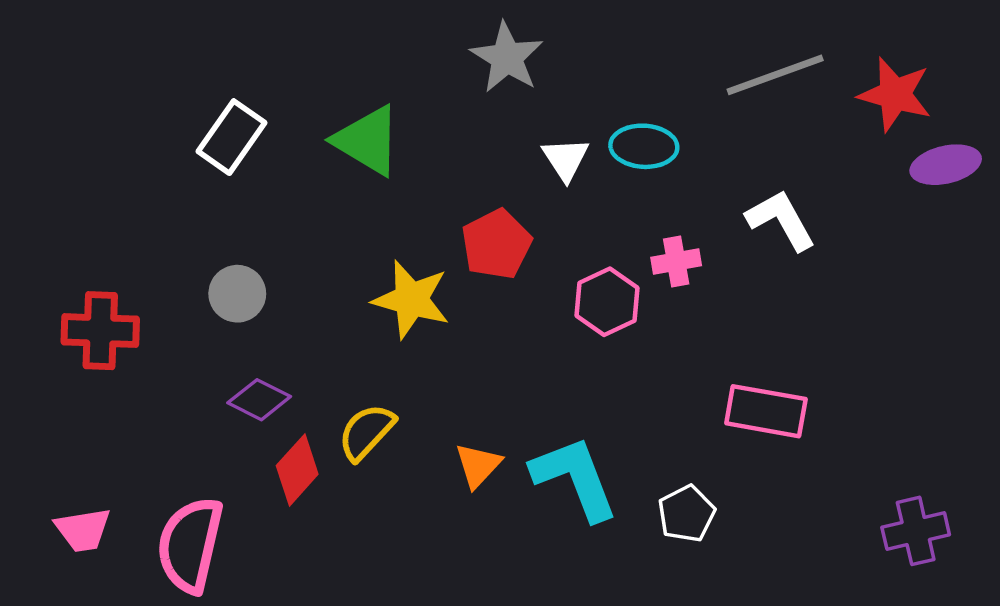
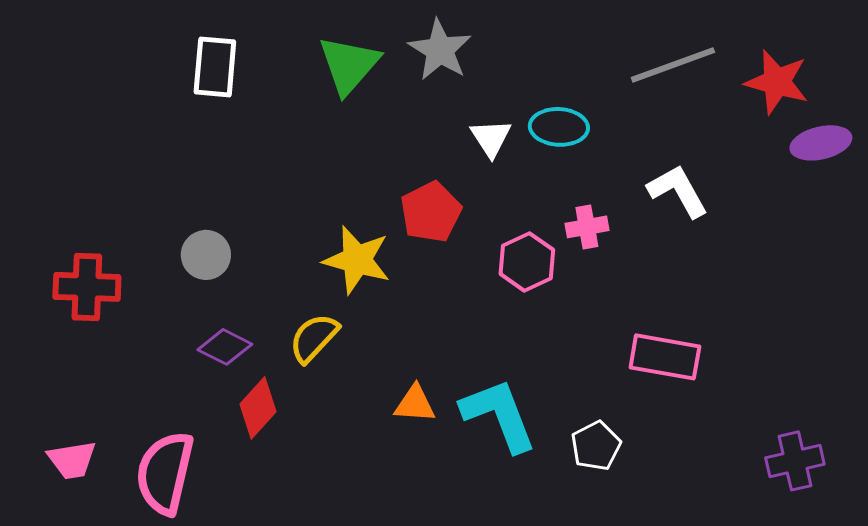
white rectangle: (232, 137) -> (215, 67), moved, turned -30
green triangle: (367, 141) -> (349, 65), moved, turned 40
yellow semicircle: (366, 432) -> (314, 338), moved
orange triangle: (478, 465) -> (415, 404), turned 51

